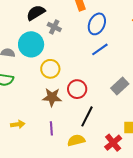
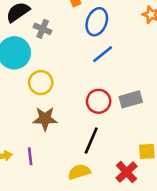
gray rectangle: (120, 86) -> (131, 99), turned 30
red circle: (77, 89) -> (99, 101), moved
purple line: (51, 128) -> (30, 156), moved

